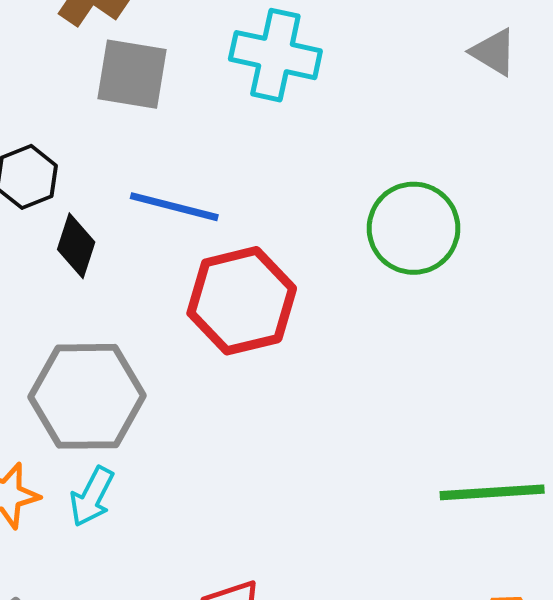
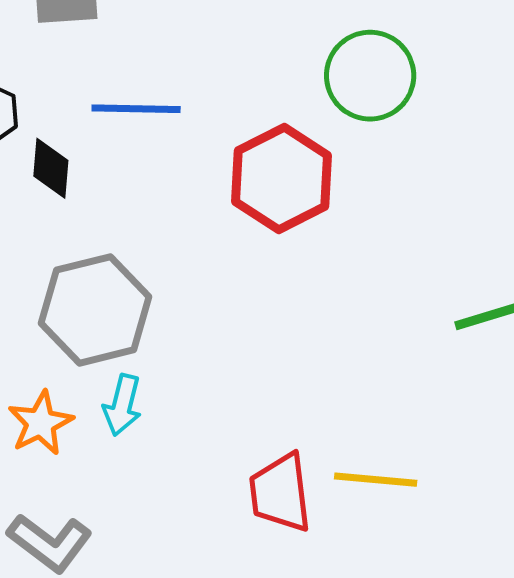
red hexagon: (242, 301) -> (282, 179), moved

